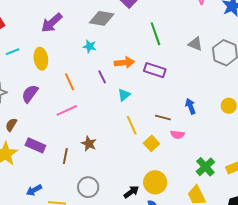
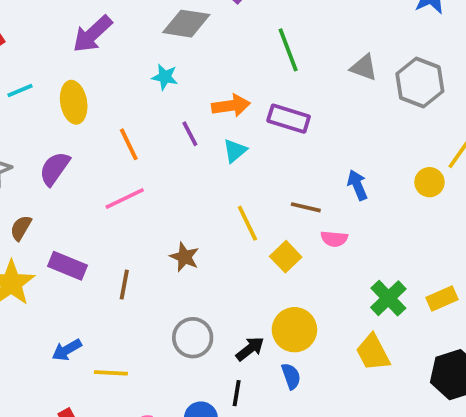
cyan triangle: (124, 95) -> (235, 151), moved
brown star: (89, 144) -> (184, 257), moved
gray circle: (88, 187) -> (193, 338), moved

